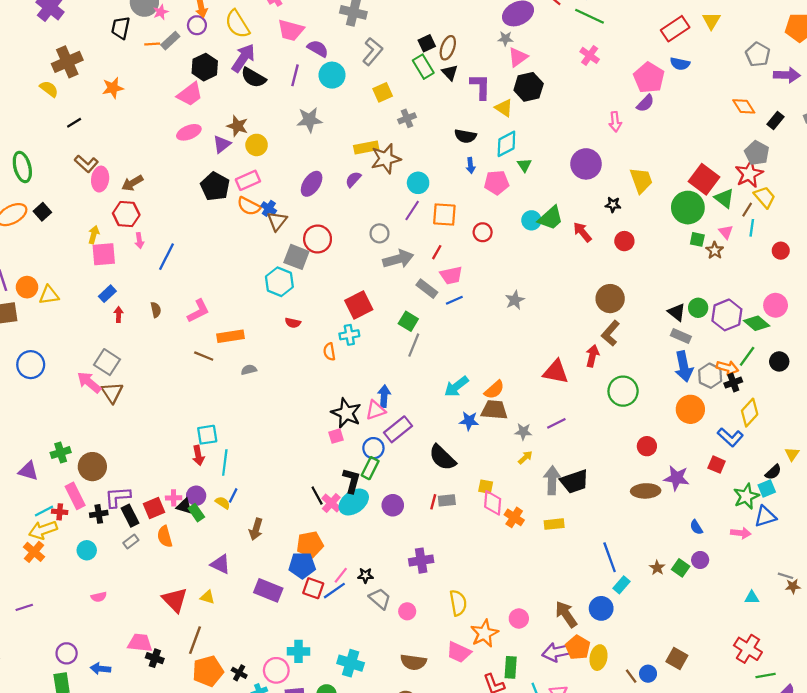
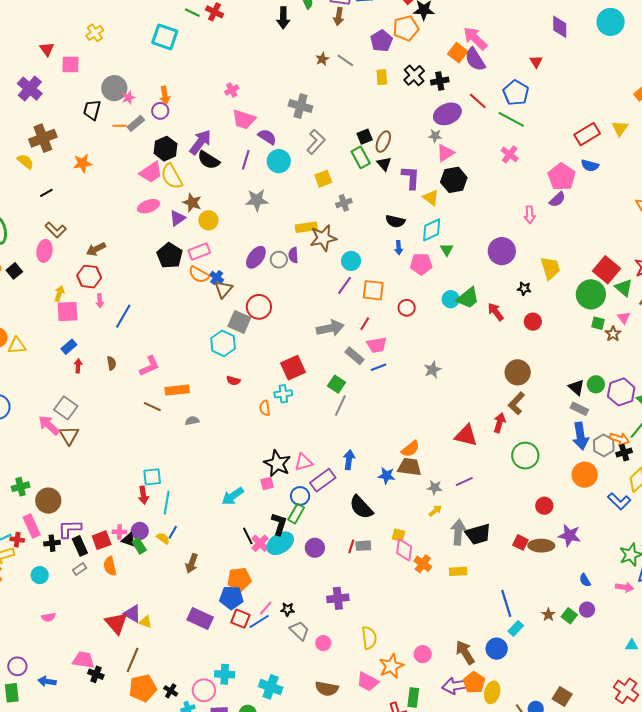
yellow semicircle: (237, 24) -> (172, 176), moved
pink ellipse: (100, 179) -> (44, 251), moved
purple semicircle: (353, 179) -> (293, 255), turned -49
gray circle: (379, 233) -> (279, 260), moved
cyan arrow: (456, 387) -> (233, 496), moved
blue arrow: (384, 396) -> (349, 460), moved
red square: (717, 465) -> (520, 542), moved
purple triangle: (220, 564) -> (132, 614), moved

